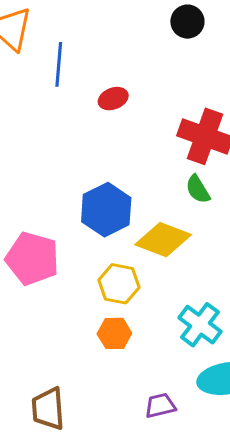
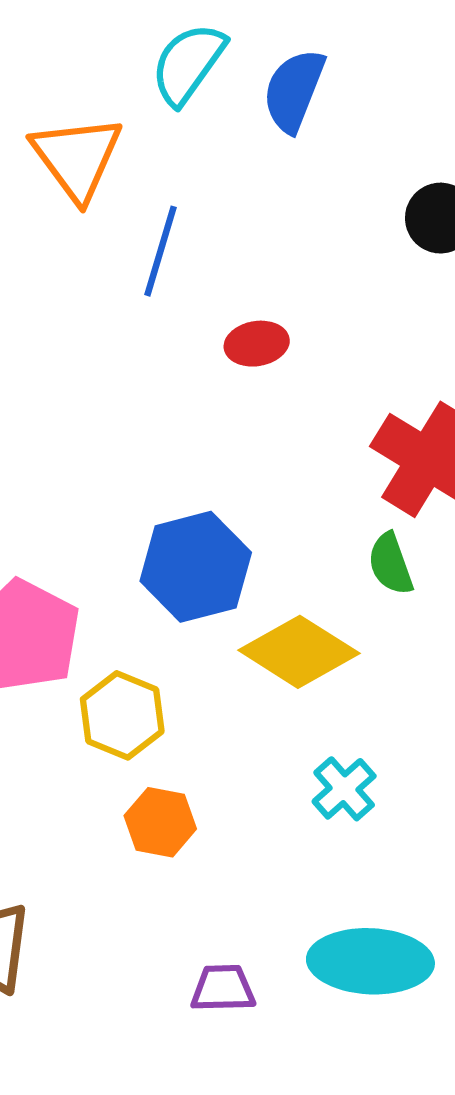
yellow hexagon: (119, 284) -> (122, 715), moved
cyan cross: (200, 325) -> (344, 789), moved, size x0.7

